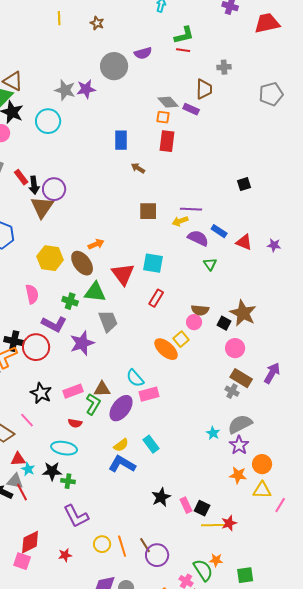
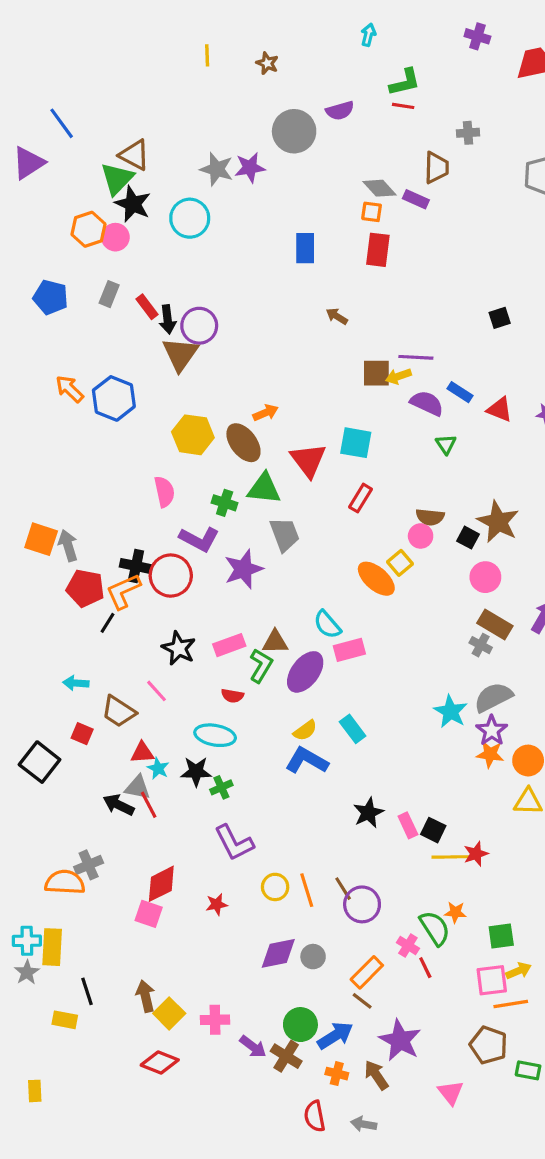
brown arrow: (138, 168) -> (337, 316), moved
brown square: (148, 211) -> (376, 373), moved
cyan star: (213, 433) -> (451, 711), size x1.5
orange star: (238, 475) -> (490, 754), moved
green cross: (68, 481) -> (221, 787), turned -32

